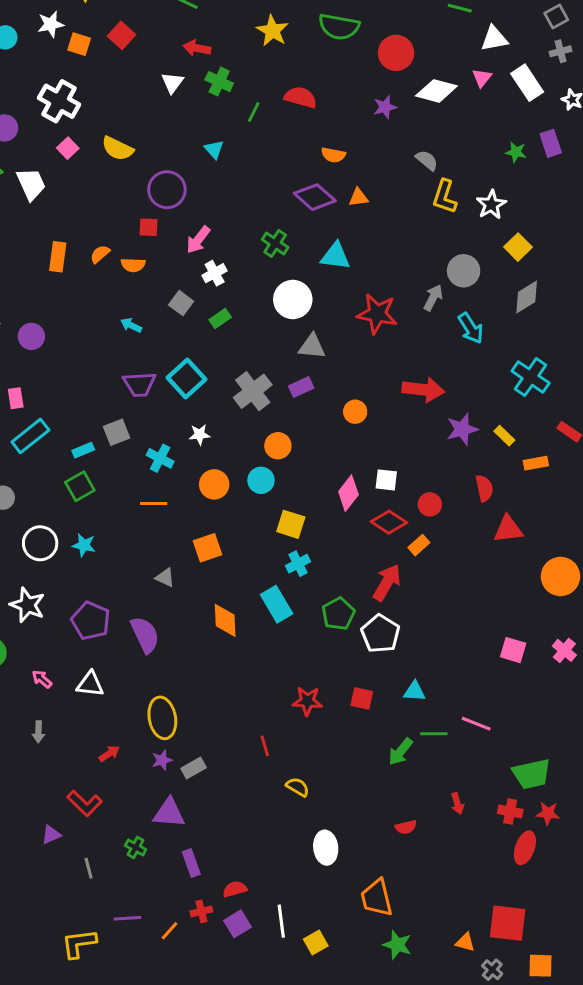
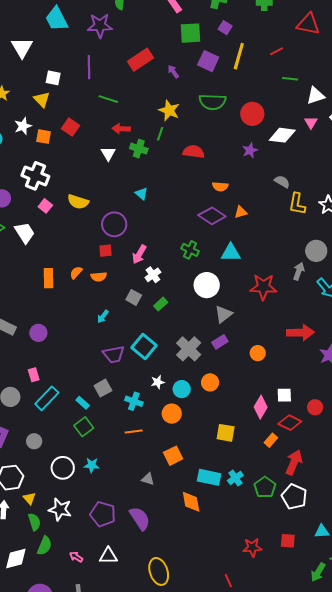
green line: (254, 112) -> (160, 134), moved
cyan arrow: (131, 325) -> (103, 317), turned -72
gray triangle: (312, 346) -> (224, 314), turned -36
cyan rectangle: (83, 450) -> (83, 403), turned 72
cyan circle: (261, 480) -> (182, 389), moved
orange rectangle: (419, 545) -> (271, 440), moved
cyan cross: (298, 564) -> (235, 478), moved
cyan rectangle: (277, 604) -> (209, 477), moved, turned -40

